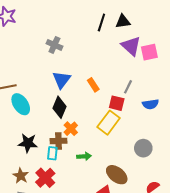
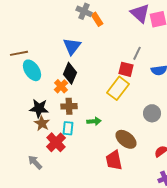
gray cross: (54, 45) -> (84, 11), moved
orange rectangle: (93, 85) -> (97, 19), moved
orange cross: (71, 129) -> (61, 86), moved
cyan rectangle: (52, 153) -> (68, 128), moved
brown star: (21, 176) -> (42, 123), moved

